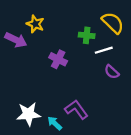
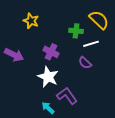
purple arrow: (16, 40) -> (14, 55), moved
purple semicircle: (112, 72) -> (85, 63), moved
white star: (28, 114) -> (48, 77), moved, turned 30

